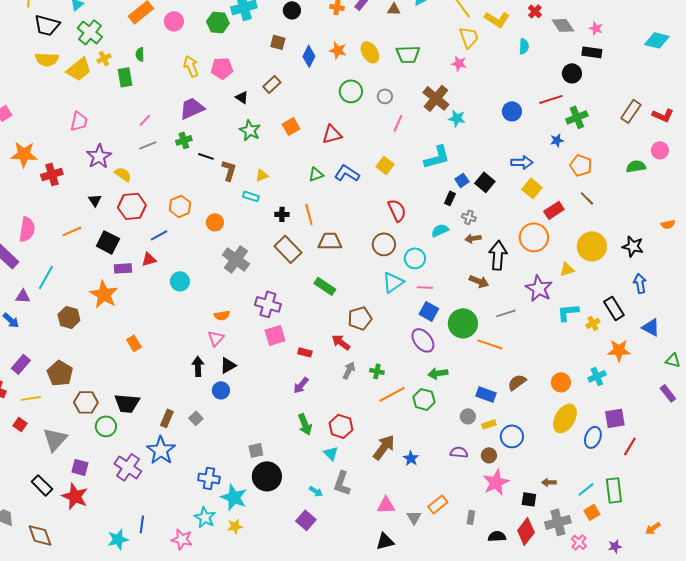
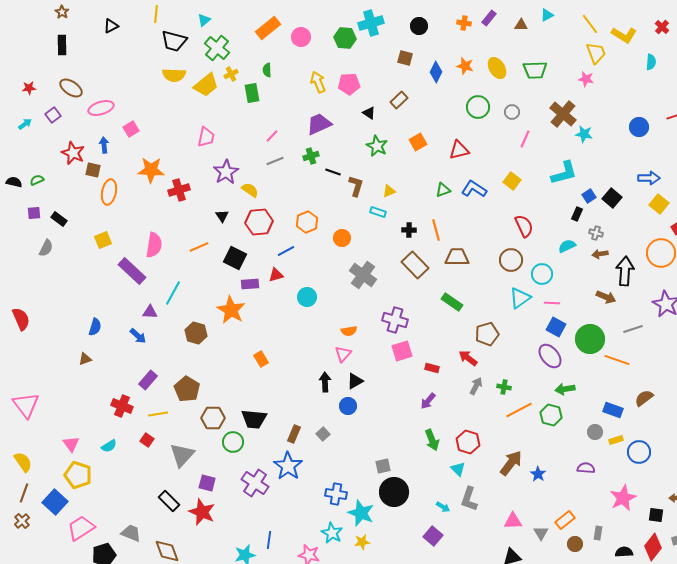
brown circle: (489, 455) -> (575, 544), moved

